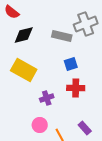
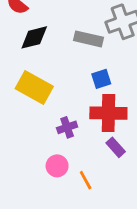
red cross: (76, 88) -> (108, 113), size x1.4
purple rectangle: (85, 128) -> (116, 147), moved

